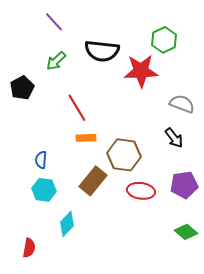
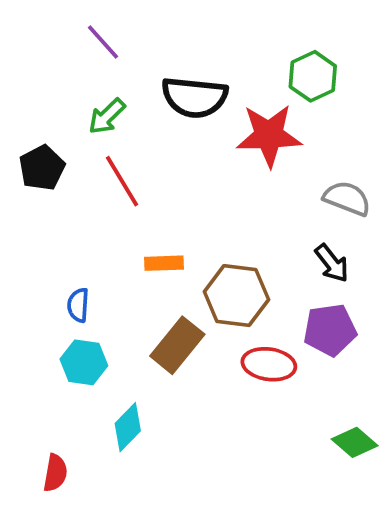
red line: (77, 108) -> (122, 181), moved
purple pentagon: (184, 185) -> (330, 330), moved

